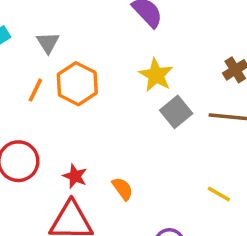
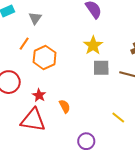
orange hexagon: (77, 84) -> (45, 57), moved
gray square: (176, 112) -> (101, 68), turned 30

